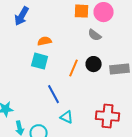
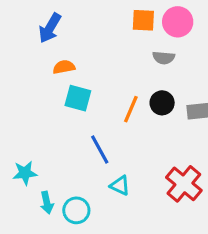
gray semicircle: (95, 35) -> (164, 58), turned -32
orange semicircle: (45, 41) -> (64, 67), moved
red cross: (108, 116) -> (184, 184), turned 35

